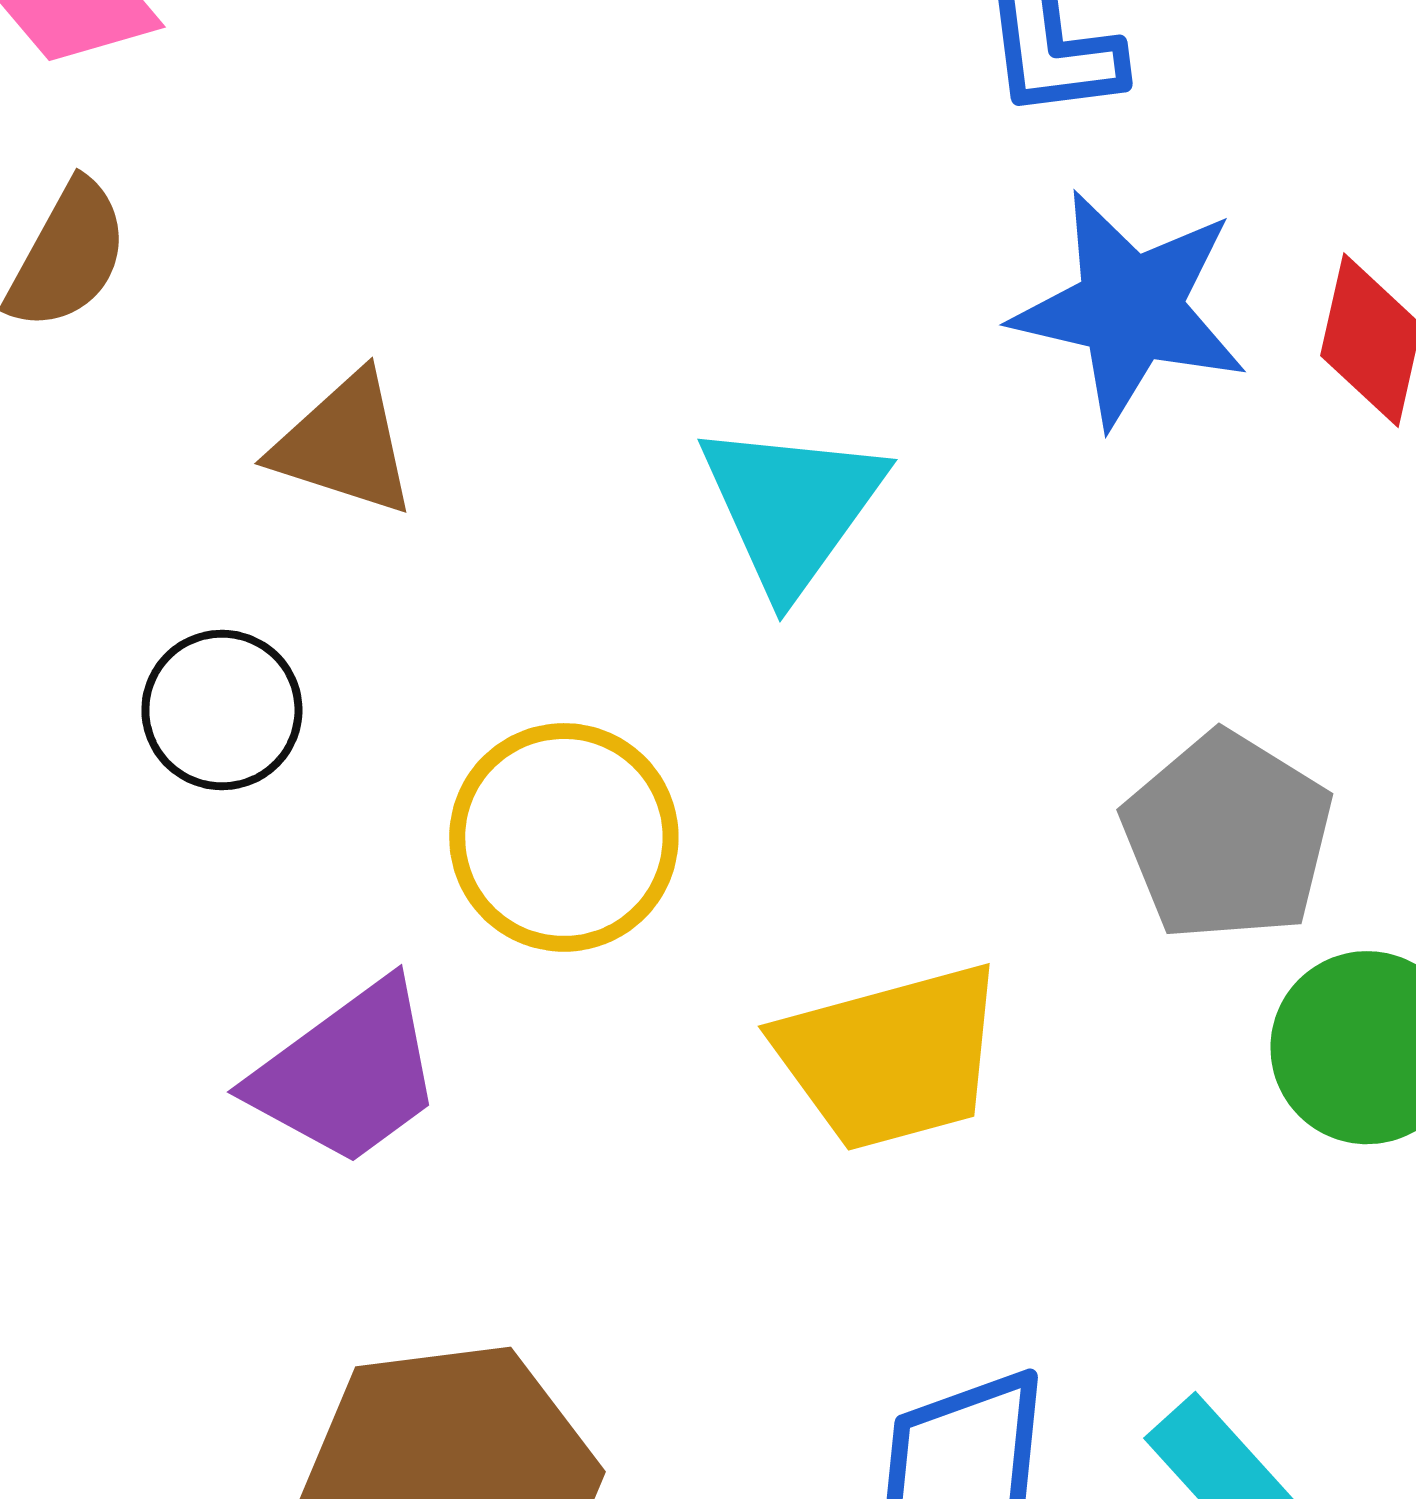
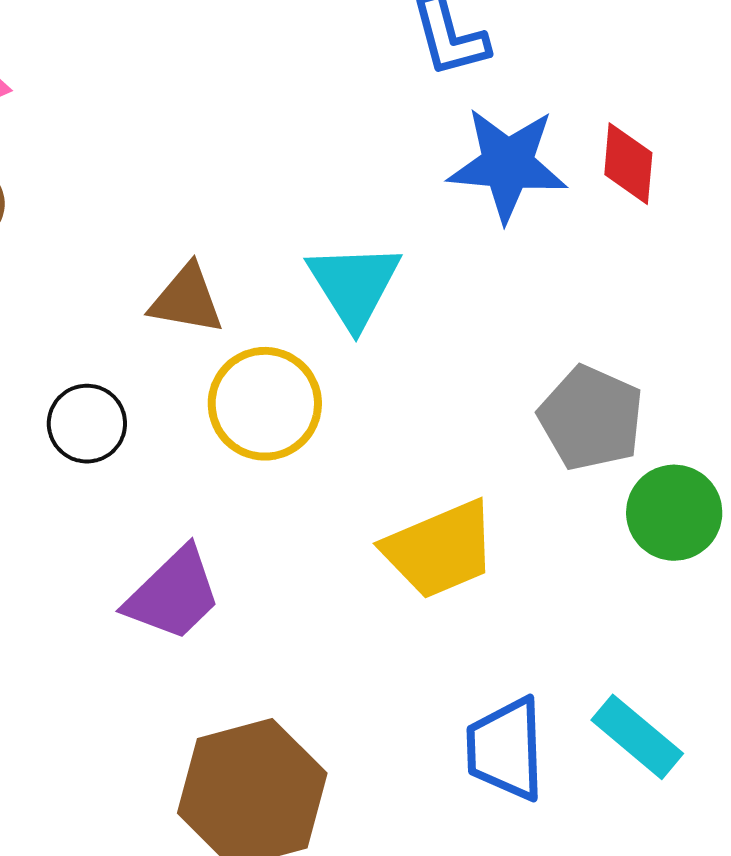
brown triangle: (344, 444) -> (187, 299), moved
yellow circle: (564, 837) -> (265, 404), moved

